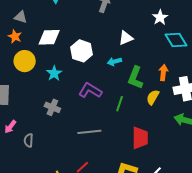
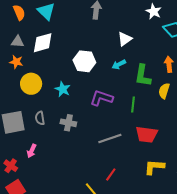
white diamond: (49, 37) -> (43, 43), moved
red trapezoid: (140, 138) -> (147, 134), moved, turned 110
gray semicircle: (29, 140) -> (40, 118), moved

